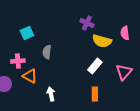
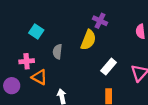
cyan square: (27, 33) -> (36, 31), turned -32
yellow semicircle: (102, 41) -> (88, 40), moved, turned -84

